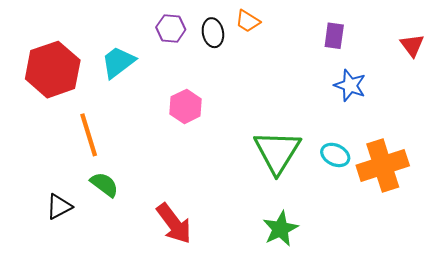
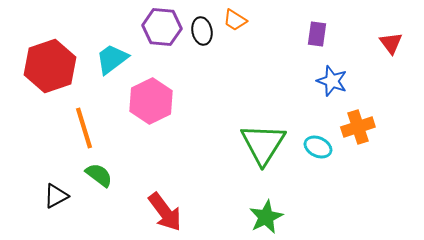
purple hexagon: (171, 28) -> (162, 27), size x1.4
pink hexagon: (186, 106) -> (151, 101), moved, size x1.4
orange cross: (383, 166) -> (358, 127), moved, size x0.7

